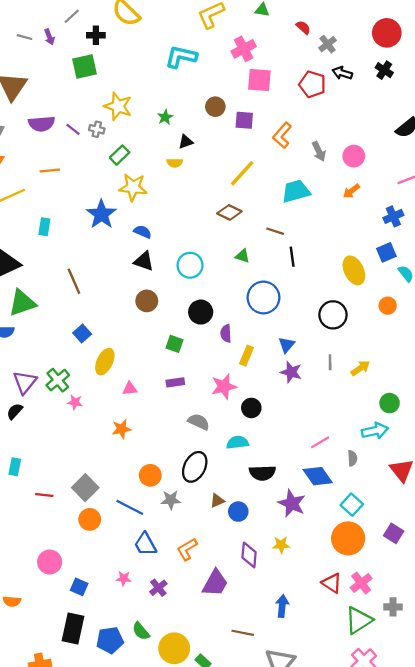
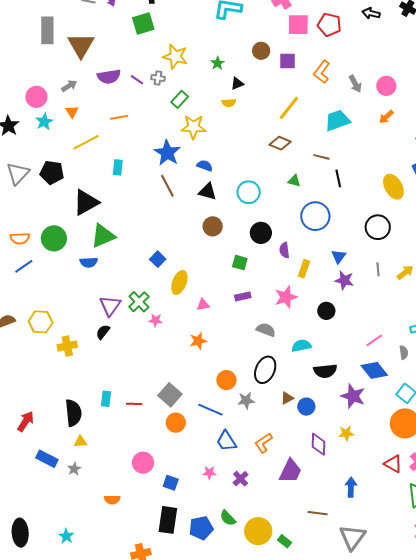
red pentagon: (312, 84) -> (329, 25), moved
brown line: (74, 281) -> (167, 186), moved
black circle: (251, 408) -> (326, 311), moved
cyan rectangle: (15, 467) -> (106, 399), moved

